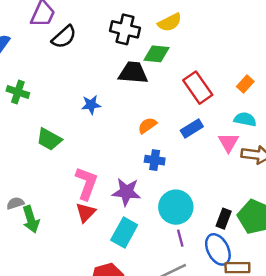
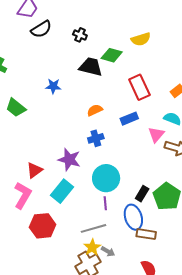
yellow semicircle: (170, 22) -> (141, 39), moved
black cross: (125, 29) -> (80, 35), moved, size x0.6
blue cross: (155, 160) -> (96, 138), turned -35
pink L-shape: (86, 183) -> (23, 195), moved

